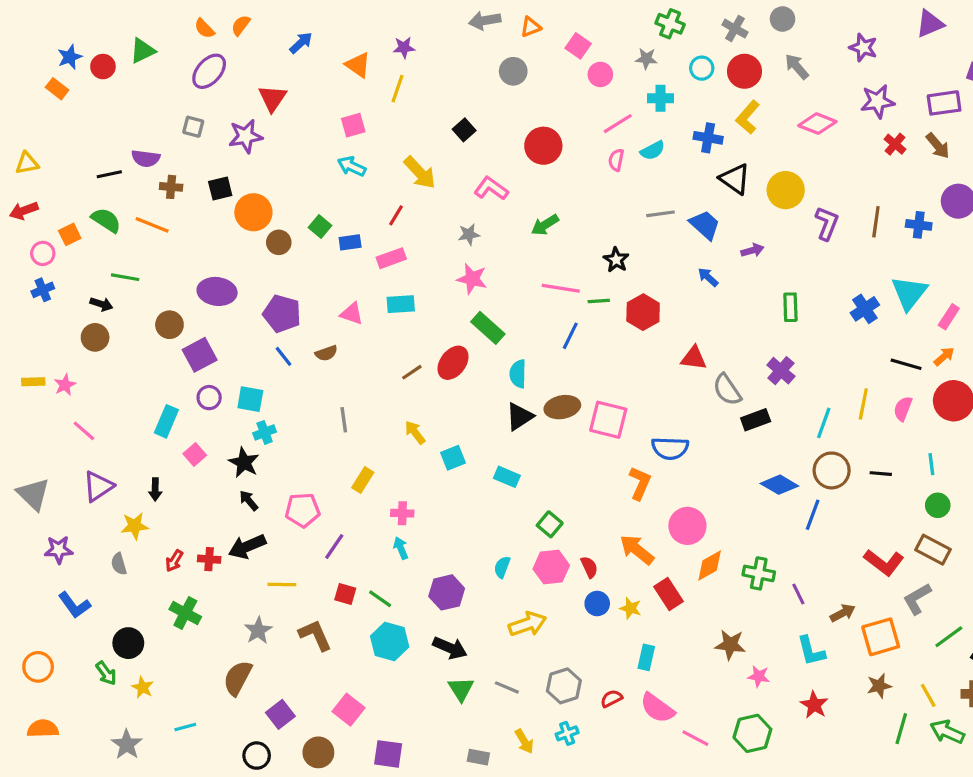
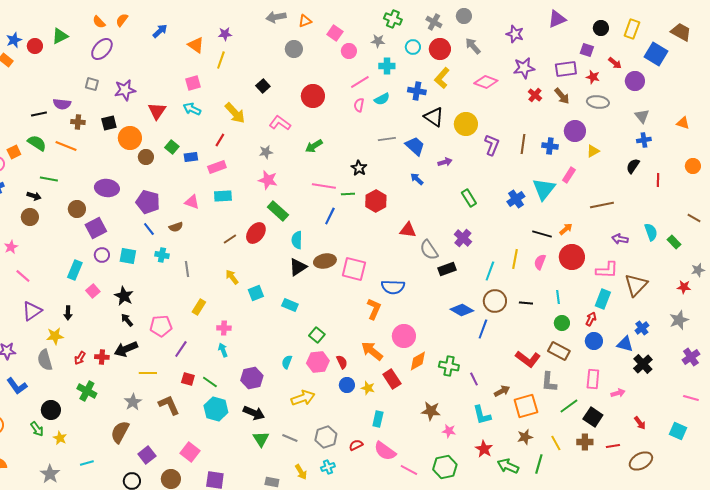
red triangle: (272, 98) -> (157, 111), moved
green rectangle: (790, 307) -> (469, 198), turned -30
pink rectangle: (949, 317) -> (569, 175), moved
cyan cross: (265, 432) -> (162, 255), moved, turned 32
gray semicircle: (119, 564) -> (45, 360), size x1.5
gray L-shape: (917, 599) -> (549, 382), turned -55
green arrow: (947, 732) -> (508, 466), moved

